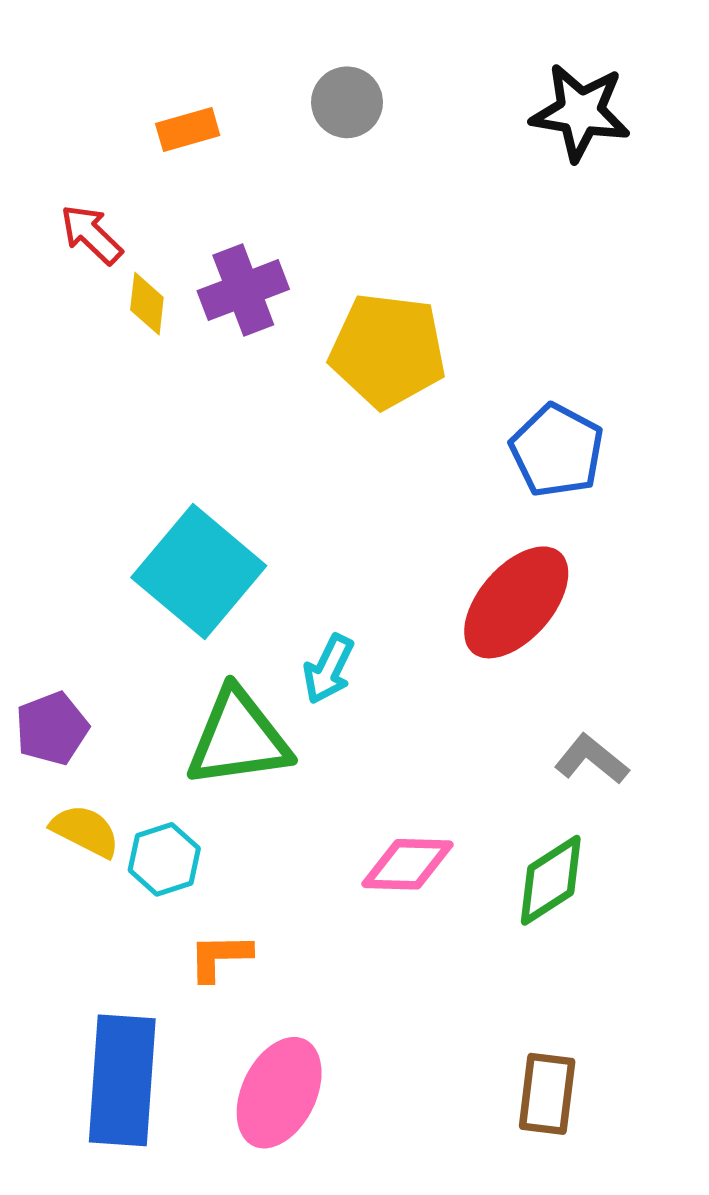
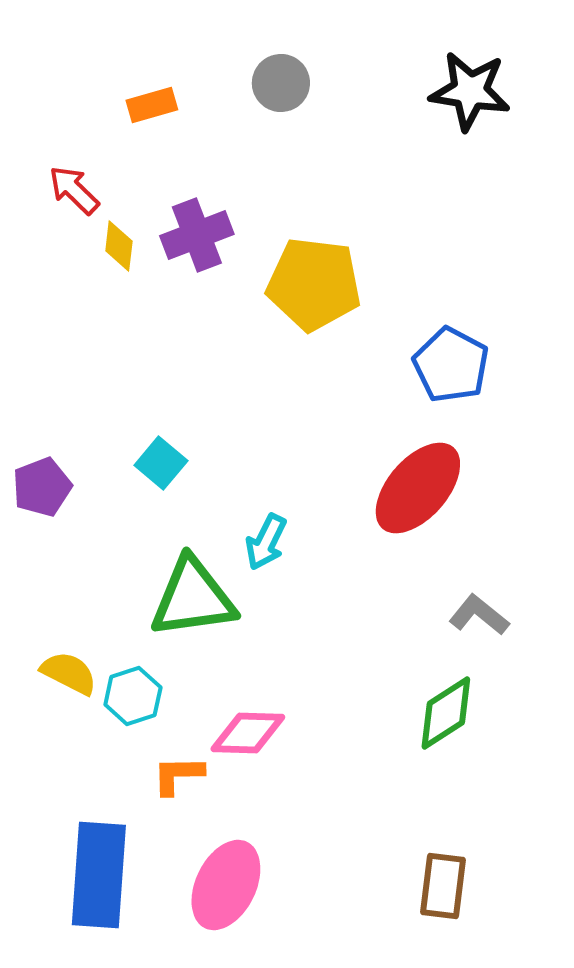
cyan square: (199, 572) -> (161, 463), size x0.5
purple pentagon: (52, 728) -> (42, 487), moved
pink diamond: (408, 864) -> (248, 733), moved

